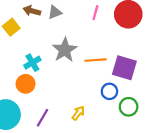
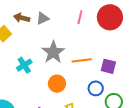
purple square: (124, 68) -> (108, 66), size x0.7
orange circle: (26, 84) -> (57, 84), moved

